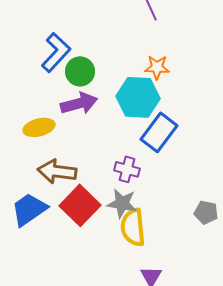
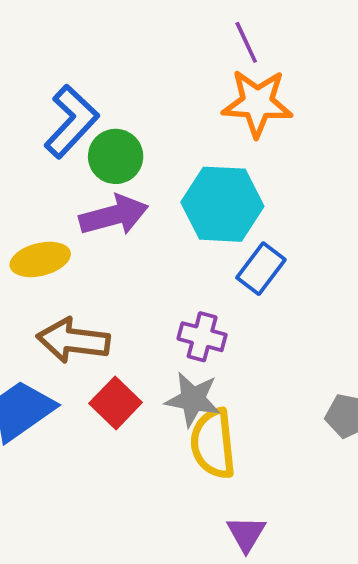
orange star: (157, 67) -> (257, 103), moved, size x1.5
blue rectangle: (159, 132) -> (261, 269), size x0.7
red square: (80, 205) -> (116, 403), size x0.7

